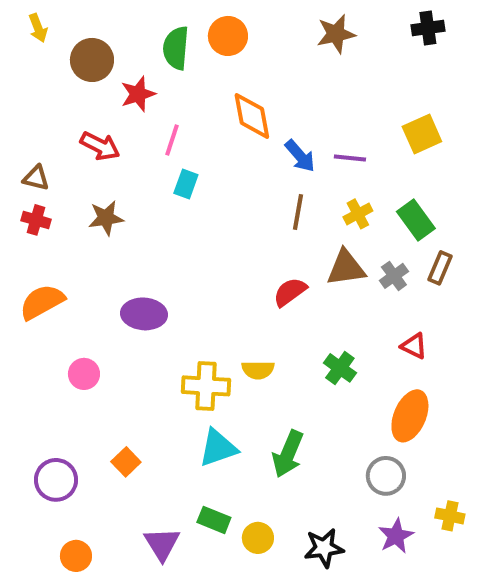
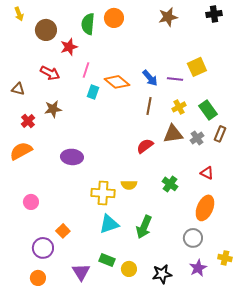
orange diamond: (252, 116) -> (117, 82), moved, turned -40
yellow square: (422, 134) -> (197, 67), moved
red cross: (36, 220) -> (28, 121), moved, turned 32
pink circle: (84, 374) -> (31, 202), moved
purple circle: (56, 480) -> (43, 248), moved

